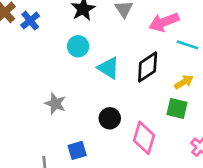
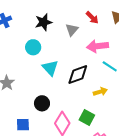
green square: (177, 108) -> (87, 118), moved
blue square: (77, 150) -> (23, 125), moved

